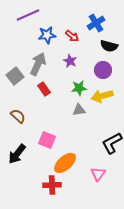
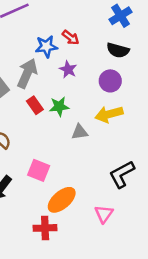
blue cross: (96, 23) -> (120, 16), moved
blue star: (47, 35) -> (46, 46), moved
green star: (79, 88) -> (59, 107), moved

